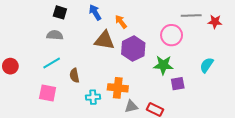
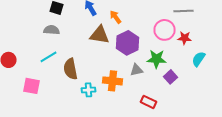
red star: (215, 22) -> (184, 38), moved
brown semicircle: (74, 75) -> (70, 69), size x1.5
purple square: (178, 84) -> (170, 77), turned -32
pink square: (48, 93) -> (32, 86), moved
gray triangle: (131, 106) -> (136, 70), moved

